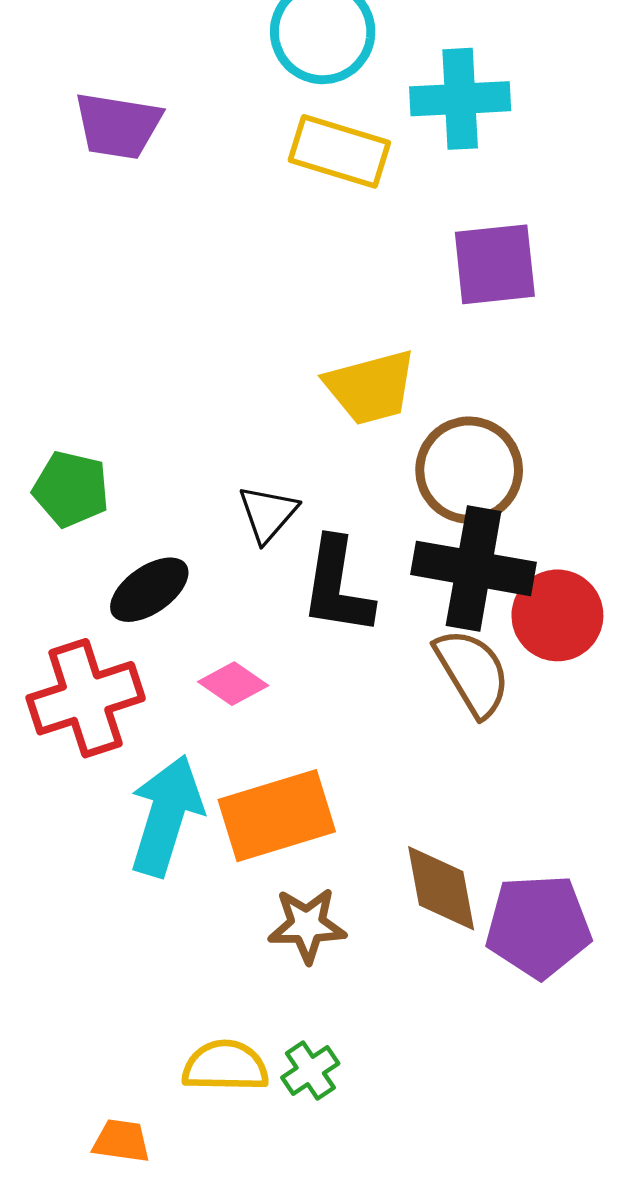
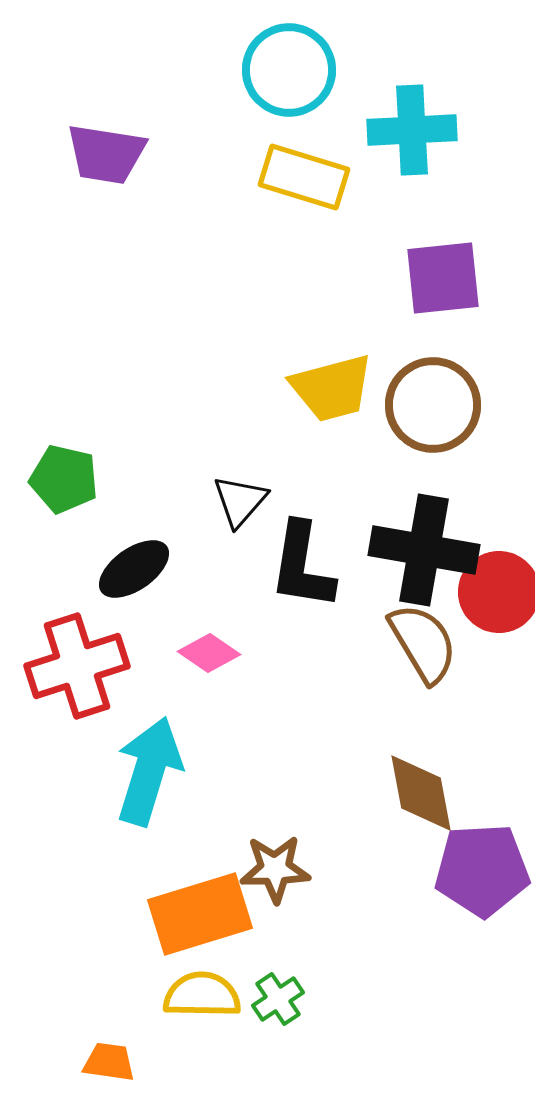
brown circle: (469, 470) -> (433, 405), moved
orange rectangle: (277, 816) -> (200, 914), moved
brown diamond: (441, 888) -> (421, 793), moved

